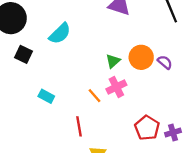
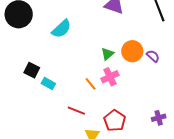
black square: (24, 54) -> (32, 70), moved
red line: (79, 126) -> (76, 111), turned -60
red pentagon: (147, 128) -> (115, 121), moved

